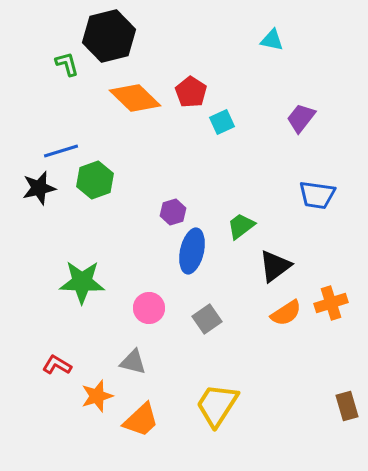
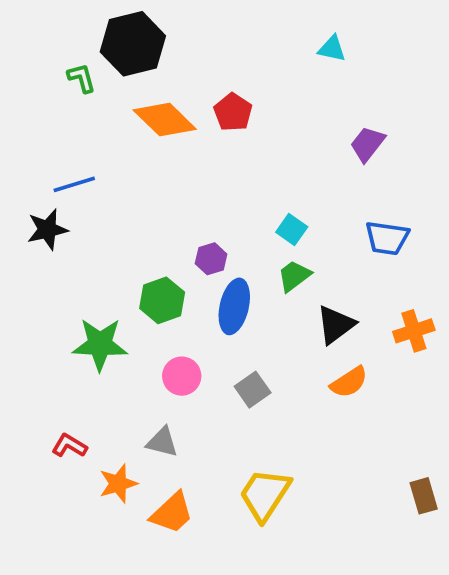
cyan square: (222, 122) -> (292, 229), moved, turned -30
green hexagon: (95, 180) -> (162, 300), moved
orange cross: (331, 303) -> (414, 331), moved

